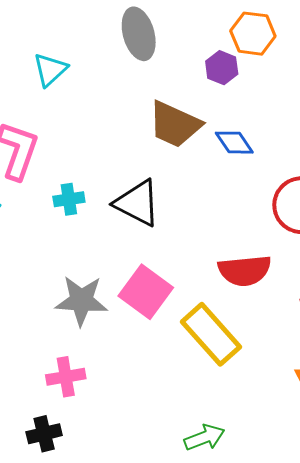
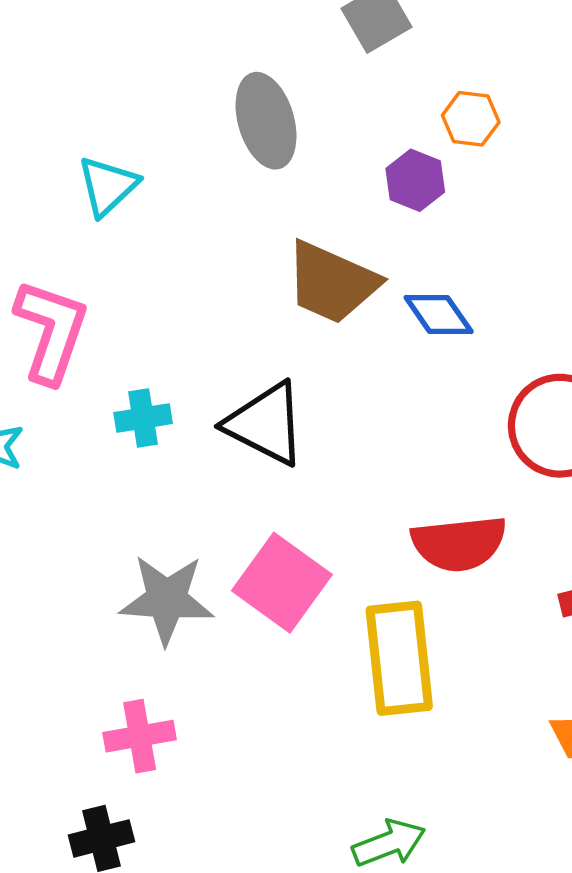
orange hexagon: (253, 34) -> (471, 119), size x0.7
yellow rectangle: (211, 334) -> (399, 658), turned 36

